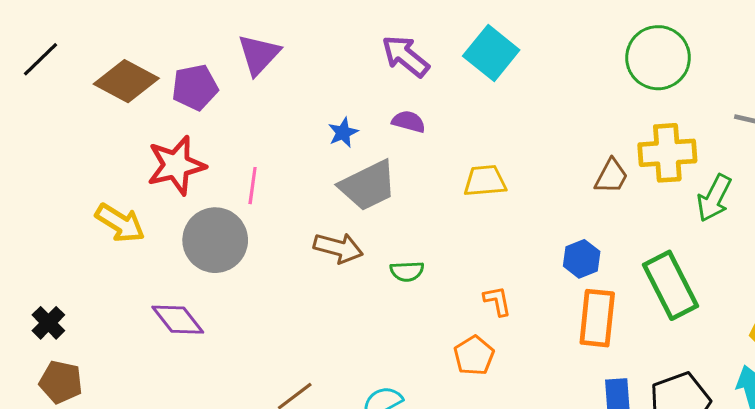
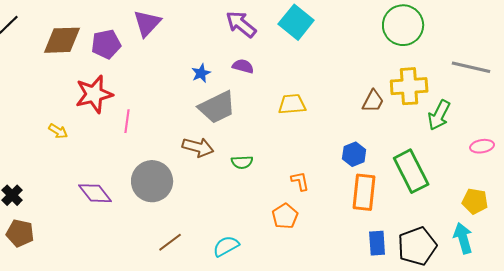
brown diamond: (126, 81) -> (62, 40), turned -30
pink line: (253, 186) -> (127, 121), moved
yellow arrow: (120, 223) -> (58, 131), size x0.6
gray circle: (215, 240) -> (152, 181), moved

